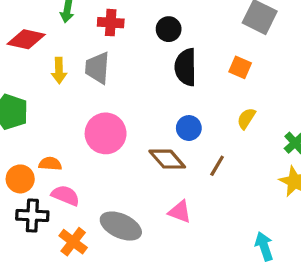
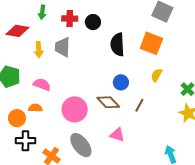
black circle: (169, 29) -> (93, 22), moved
orange square: (240, 67) -> (151, 43), size x1.6
pink circle: (106, 133) -> (75, 109), moved
pink semicircle: (65, 195) -> (42, 84), moved
gray ellipse: (121, 226) -> (81, 145), turned 30

